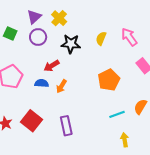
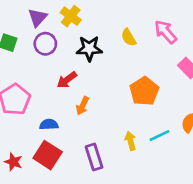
yellow semicircle: (101, 38) -> (129, 37), turned -48
blue semicircle: (42, 83) -> (49, 124), moved
yellow arrow: (125, 140) -> (130, 141), moved

